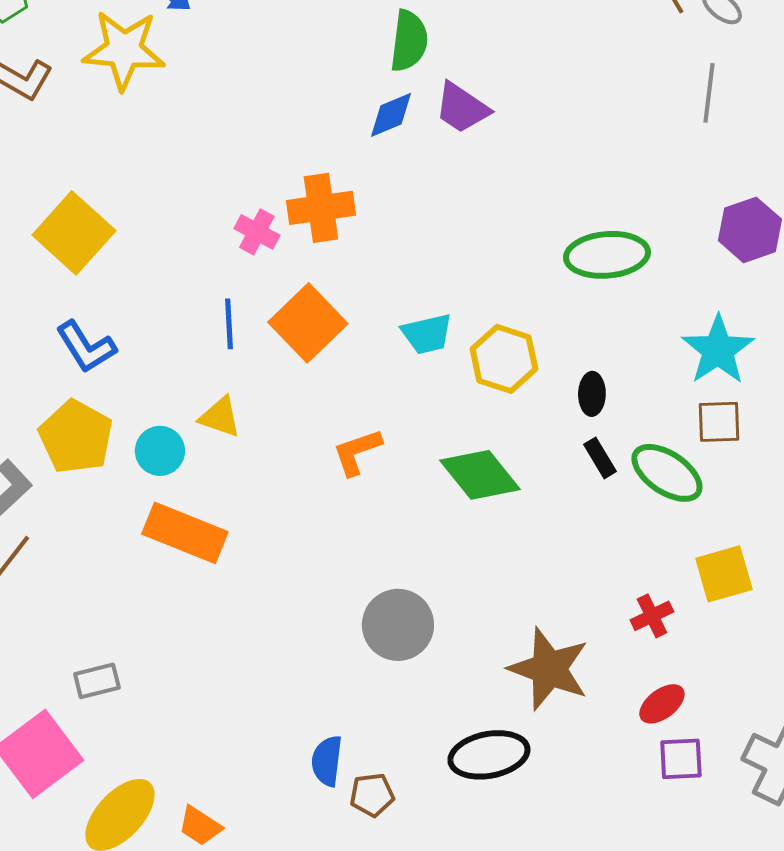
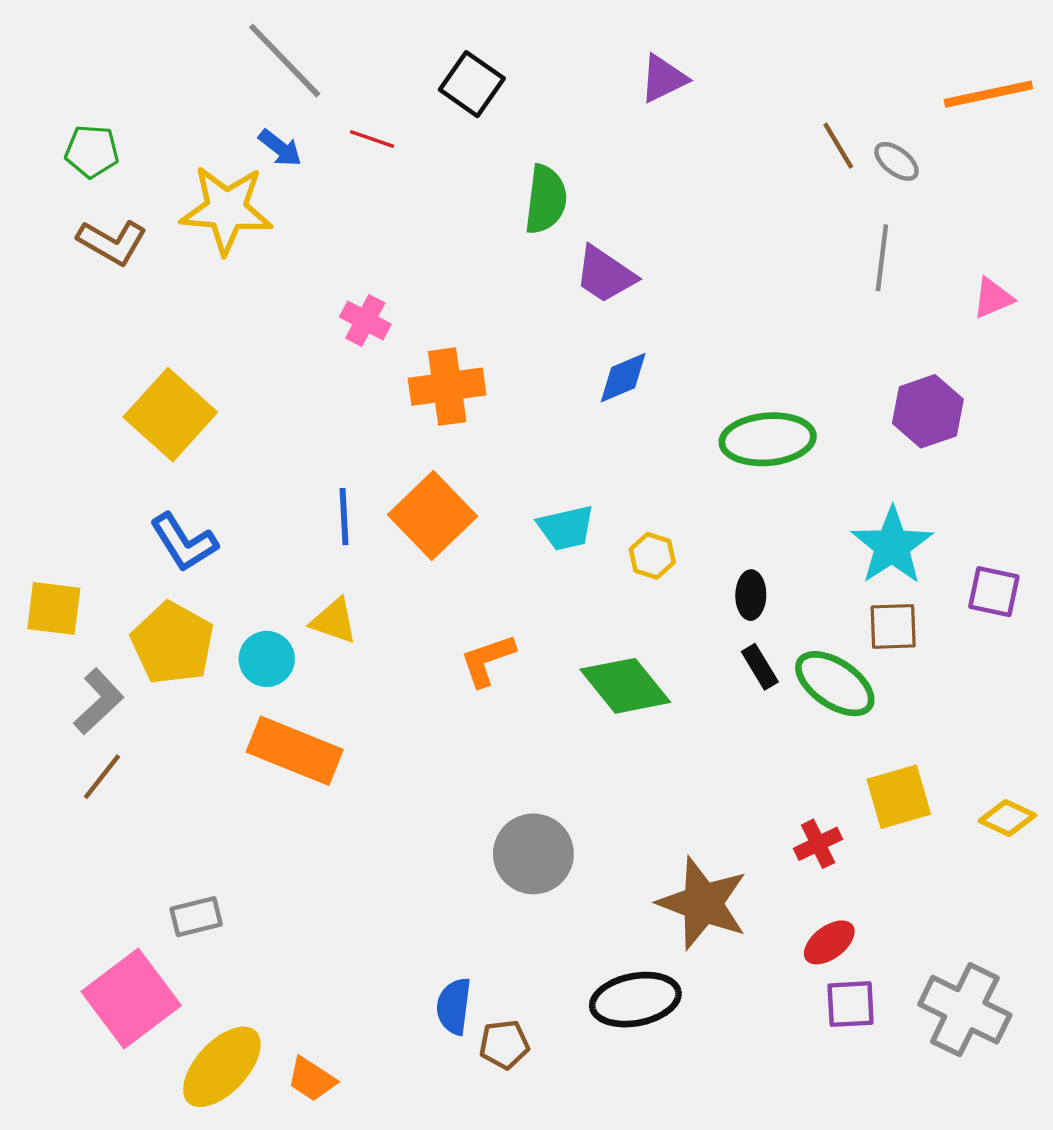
blue diamond: (391, 115) -> (623, 378), moved
pink cross: (257, 232) -> (365, 320), moved
yellow hexagon: (504, 359) -> (652, 556), size x0.6

